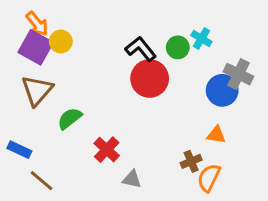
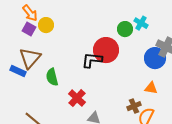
purple square: (36, 47) -> (29, 29), size x0.6
black L-shape: (141, 49) -> (92, 60), moved, turned -45
green semicircle: (70, 118) -> (52, 77), turned -66
blue rectangle: (19, 150) -> (18, 71), moved

